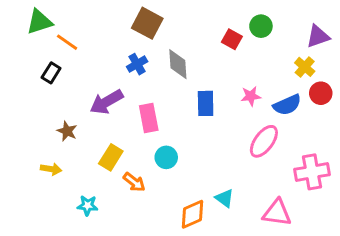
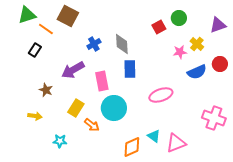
brown square: (147, 23) -> (68, 16), moved
red square: (232, 39) -> (159, 27), turned 32
yellow cross: (305, 67) -> (197, 44), moved
pink star: (251, 96) -> (180, 52), moved
blue rectangle: (206, 103) -> (130, 69), moved
pink ellipse: (264, 141) -> (161, 95), moved, turned 35
cyan circle: (166, 157) -> (114, 108), size x1.6
pink cross: (312, 172) -> (214, 118), turned 30
pink triangle: (277, 213) -> (176, 143), moved, turned -30

